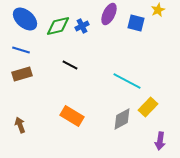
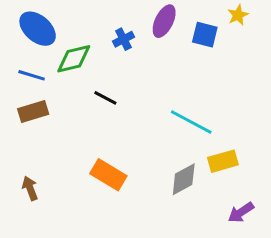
green diamond: (58, 26) -> (74, 59), moved
yellow rectangle: (148, 107) -> (223, 161), turned 30
purple arrow: (160, 141) -> (241, 212), turned 48

